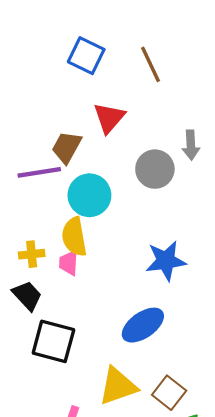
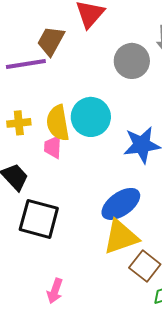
cyan circle: (89, 195) -> (91, 117), moved
yellow cross: (32, 254) -> (19, 123), moved
yellow triangle: (118, 386) -> (121, 237), moved

